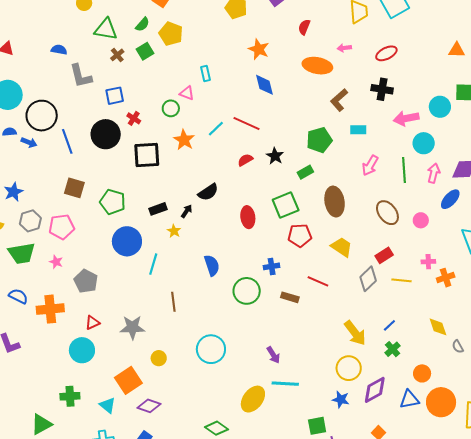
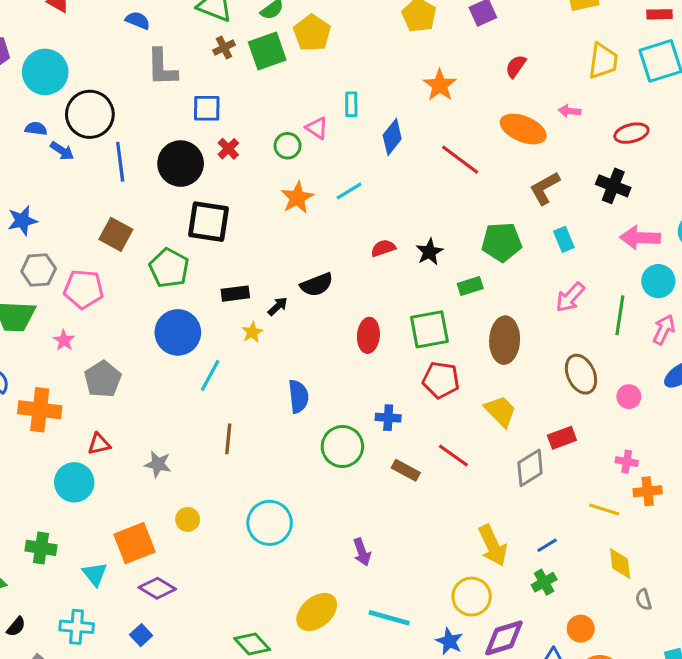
green square: (145, 51) -> (267, 51), size x1.4
blue diamond: (264, 85) -> (392, 137), moved, turned 40
red line: (246, 123) -> (460, 160), moved
cyan rectangle: (358, 130) -> (564, 239), turned 56
black square: (147, 155) -> (208, 222), moved
yellow line: (402, 280) -> (604, 509), moved
gray star: (132, 327) -> (158, 464), size x0.7
cyan line: (285, 384) -> (389, 618), moved

